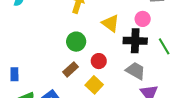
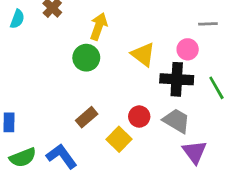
green circle: (76, 42) -> (86, 58), moved
red circle: (99, 61) -> (139, 117), moved

